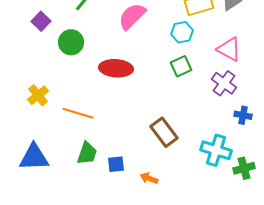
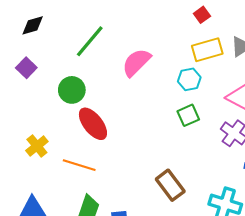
purple square: (41, 21) -> (26, 68), moved
red ellipse: (116, 68) -> (93, 124), moved, turned 48

